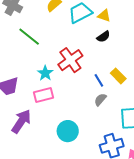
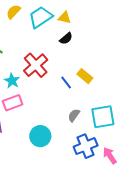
gray semicircle: (100, 100) -> (74, 115), moved

